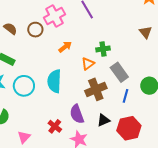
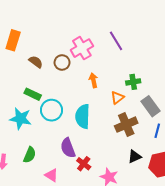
orange arrow: (65, 47) -> (93, 80), turned -64
cyan circle: (24, 86) -> (52, 110), moved
purple semicircle: (77, 114) -> (68, 148), moved
pink triangle: (24, 137) -> (51, 175), turned -40

